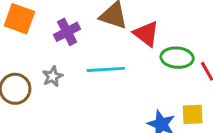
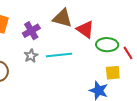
gray star: (53, 76) -> (31, 56), moved
yellow square: (193, 114) -> (113, 73), moved

